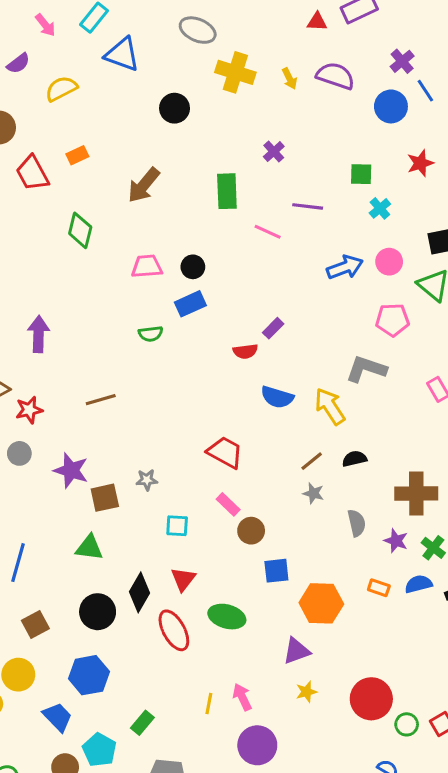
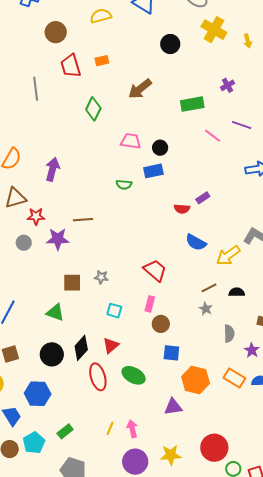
green rectangle: (227, 191) -> (192, 104), turned 70
yellow arrow: (330, 406) -> (228, 256), turned -105
purple star: (71, 470) -> (58, 239), moved, turned -30
pink rectangle: (228, 504) -> (150, 304), turned 49
orange rectangle: (379, 588) -> (234, 378), size x1.5
yellow star: (306, 692) -> (171, 455), moved, size x1.5

